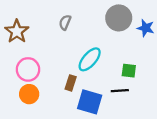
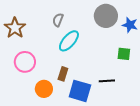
cyan ellipse: (90, 59) -> (69, 41), moved
green square: (129, 71) -> (124, 54), moved
orange circle: (29, 94) -> (44, 89), moved

